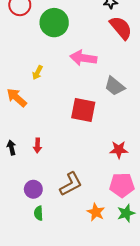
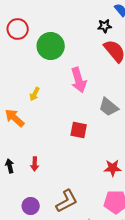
pink arrow: (83, 58) -> (79, 80), turned -115
red square: (83, 110) -> (79, 130), size x0.7

